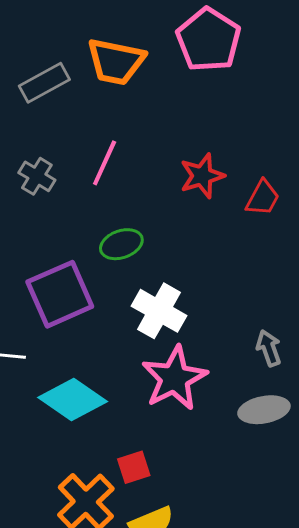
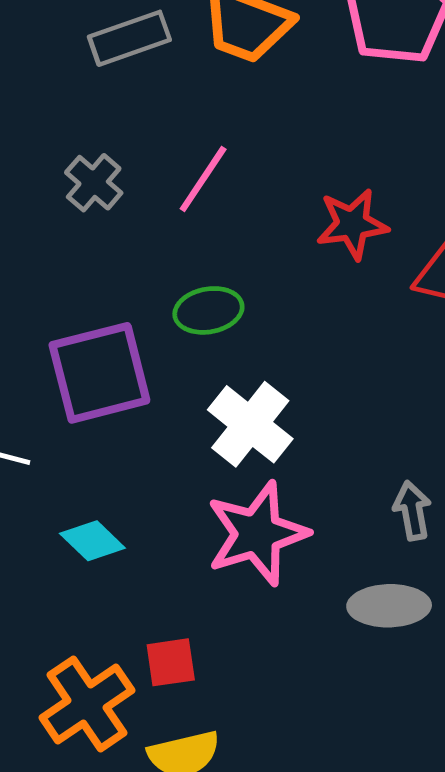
cyan diamond: (73, 399) -> (92, 541), size x0.6

